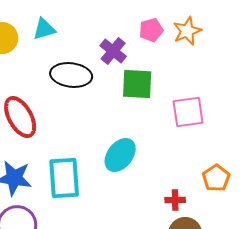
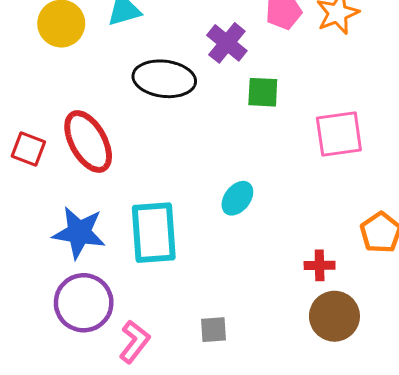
green square: (137, 84) -> (263, 92), size x0.7
cyan ellipse: (120, 155) -> (237, 198), size x0.7

